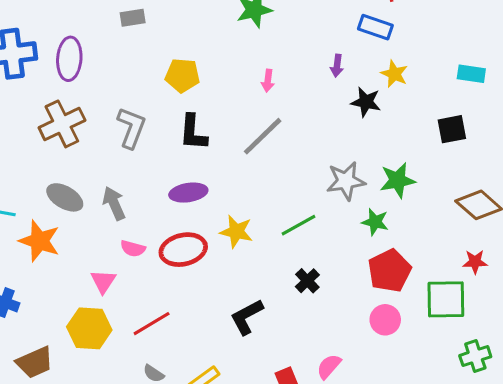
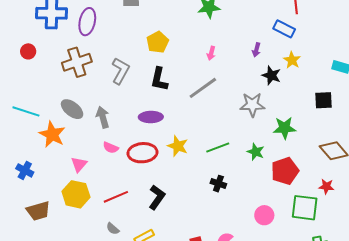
yellow pentagon: (183, 75) -> (158, 42), turned 30
gray star: (346, 181) -> (252, 105), moved
green star: (375, 222) -> (256, 152), moved
red pentagon: (390, 271) -> (285, 171), moved
pink triangle: (103, 281) -> (79, 164), moved
black cross: (307, 281) -> (218, 184), turned -35
black L-shape: (247, 317) -> (157, 197), moved, turned 145

